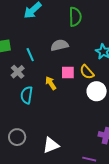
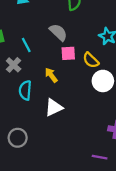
gray semicircle: (60, 45) -> (58, 32), turned 60
pink square: (68, 73) -> (68, 53), moved
white triangle: (51, 145) -> (54, 108), moved

